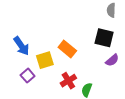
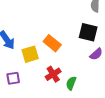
purple square: (28, 76) -> (13, 78), moved, turned 32

